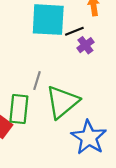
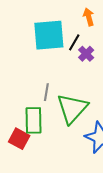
black line: (74, 31) -> (74, 42), turned -30

